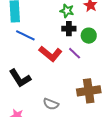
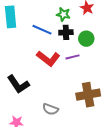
blue line: (25, 35) -> (42, 30), moved
purple line: (75, 53) -> (73, 57), turned -56

